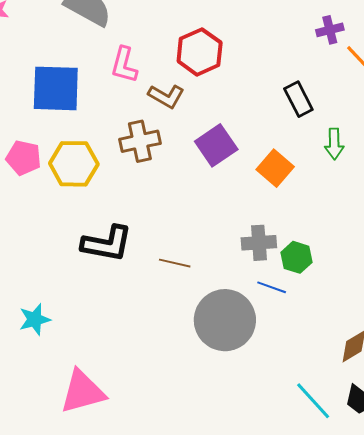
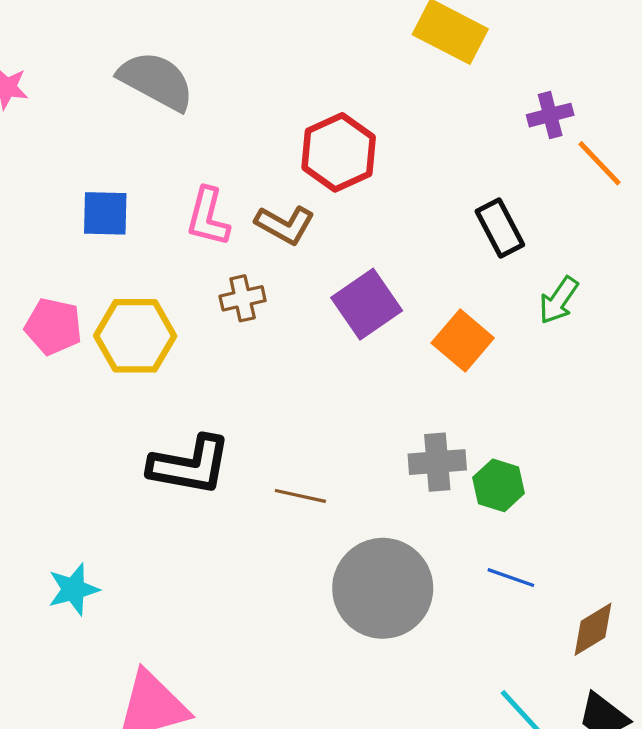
pink L-shape: (124, 65) -> (208, 217), moved
blue square: (56, 88) -> (105, 213), size x0.6
brown cross: (140, 141) -> (243, 298), size x0.7
green arrow: (334, 144) -> (559, 300), turned 36
blue line: (272, 287) -> (511, 578), moved

